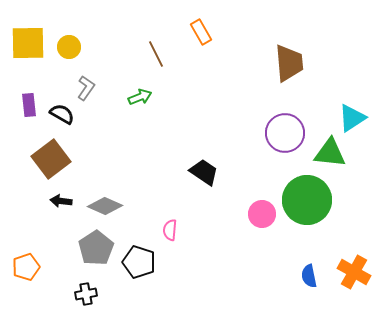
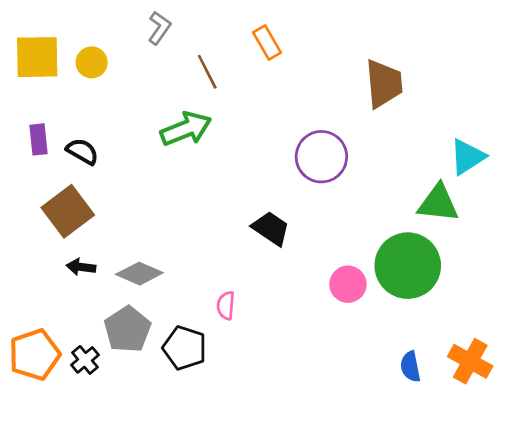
gray L-shape: (86, 88) -> (159, 28), moved
green arrow: (140, 97) -> (186, 129), size x1.6
purple circle: (285, 133) -> (321, 157), moved
orange pentagon: (26, 267) -> (35, 355), size x1.4
black cross: (86, 294) -> (85, 360), moved, turned -30

